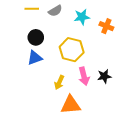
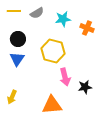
blue triangle: (35, 58) -> (17, 59), turned -35
black star: (104, 76) -> (85, 87), moved
yellow arrow: (59, 82) -> (12, 97), moved

